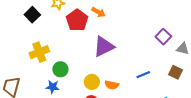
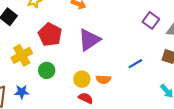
red pentagon: (77, 20) -> (50, 35), moved
blue star: (53, 87) -> (22, 92), moved

